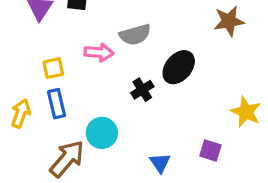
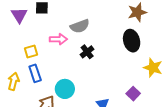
black ellipse: (179, 67) -> (132, 41), moved, turned -50
black cross: (142, 90) -> (87, 52), moved
purple square: (210, 151) -> (133, 94), turned 32

